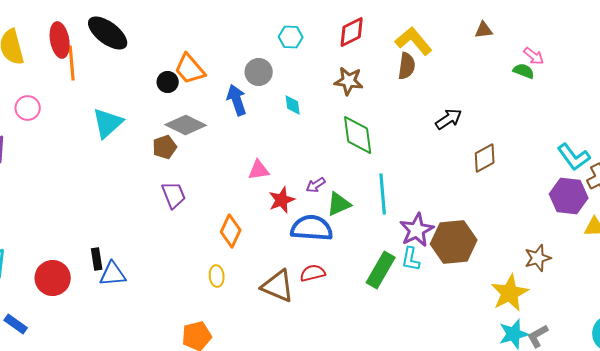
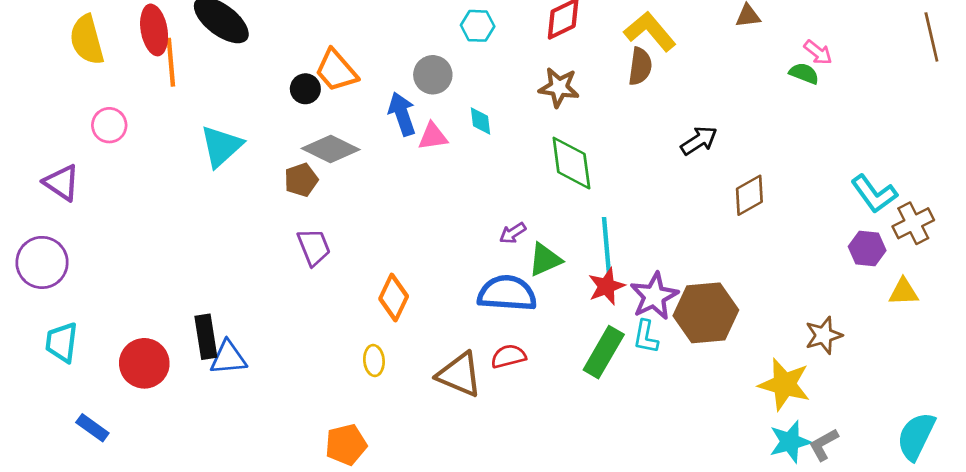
pink triangle: (259, 170) -> (433, 136), moved
purple hexagon: (569, 196) -> (867, 248), size x0.7
red star: (282, 200) -> (606, 286), moved
black rectangle: (97, 259) -> (206, 337), size x1.4
yellow star: (510, 293) -> (784, 384), turned -30

